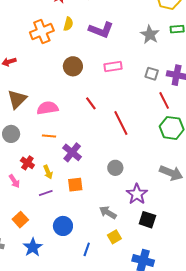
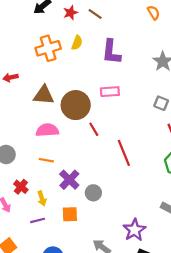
purple L-shape: (101, 30) -> (111, 52), turned 70
brown circle: (73, 66) -> (76, 105), moved, size x1.4
pink rectangle: (113, 67) -> (110, 92), moved
brown triangle: (17, 99) -> (44, 95), moved, turned 45
gray circle: (115, 168) -> (93, 193), moved

